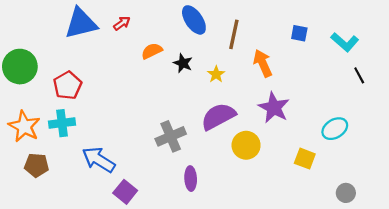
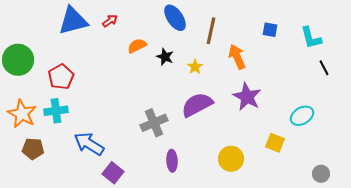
cyan L-shape: (345, 42) -> (311, 38), turned 35
yellow circle: (246, 145) -> (231, 159), moved
gray circle: (346, 193) -> (321, 174), moved

